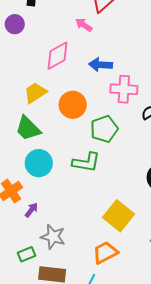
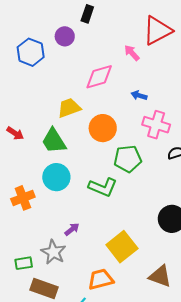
blue arrow: (101, 65) -> (139, 95), size x0.7
purple arrow: (31, 210) -> (72, 229), moved

